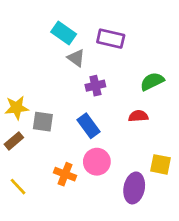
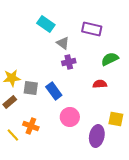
purple rectangle: (111, 39) -> (92, 29), moved
gray triangle: (76, 58) -> (63, 43), moved
blue rectangle: (89, 126) -> (54, 91), moved
orange cross: (65, 174) -> (31, 126), moved

